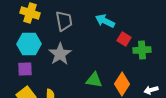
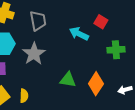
cyan arrow: (105, 21) -> (79, 34), moved
red square: (124, 39) -> (101, 22), moved

